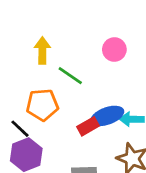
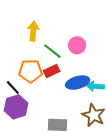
pink circle: (114, 50) -> (77, 45), moved
red rectangle: (88, 126) -> (52, 71), moved

